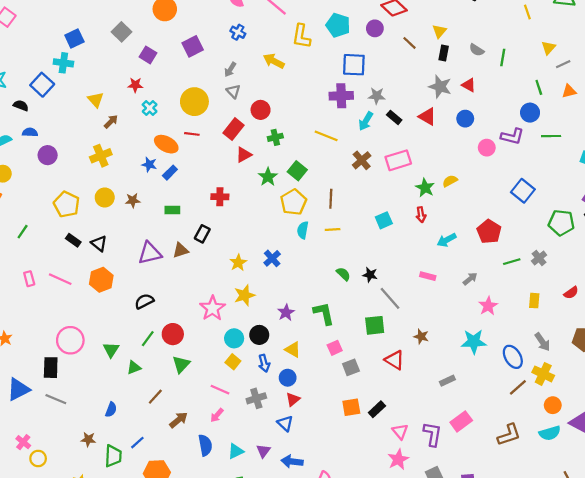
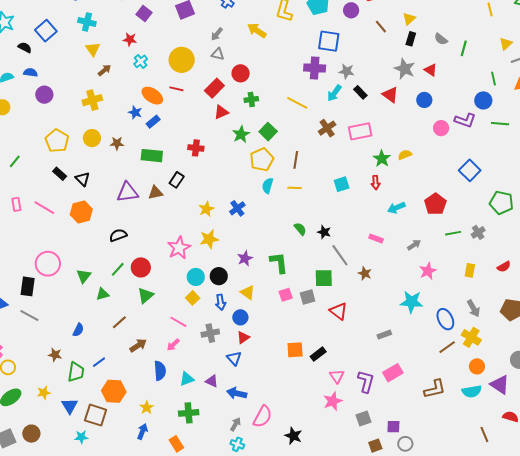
cyan cross: (63, 63) -> (87, 22), moved
gray triangle: (233, 91) -> (218, 54), turned -40
green rectangle: (172, 210) -> (152, 156), size x1.5
brown star: (421, 337) -> (365, 273), moved
gray square: (351, 367) -> (308, 297), moved
purple triangle: (263, 451) -> (212, 381), turned -48

